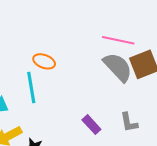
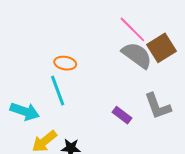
pink line: (118, 40) -> (132, 29), turned 44
gray L-shape: (129, 122) -> (158, 106), size x1.4

